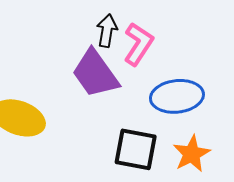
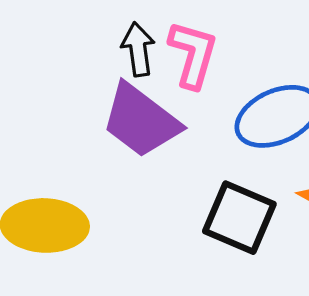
black square: (136, 149) -> (239, 218), turned 30

